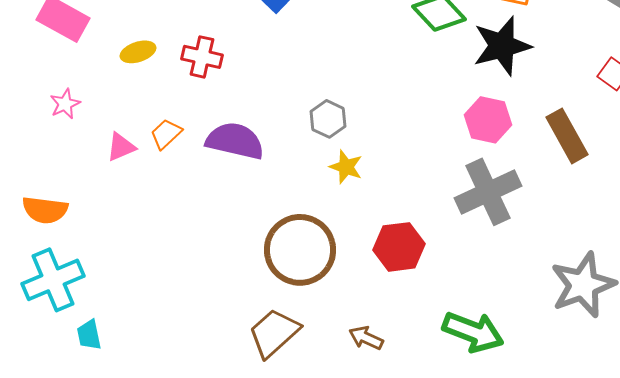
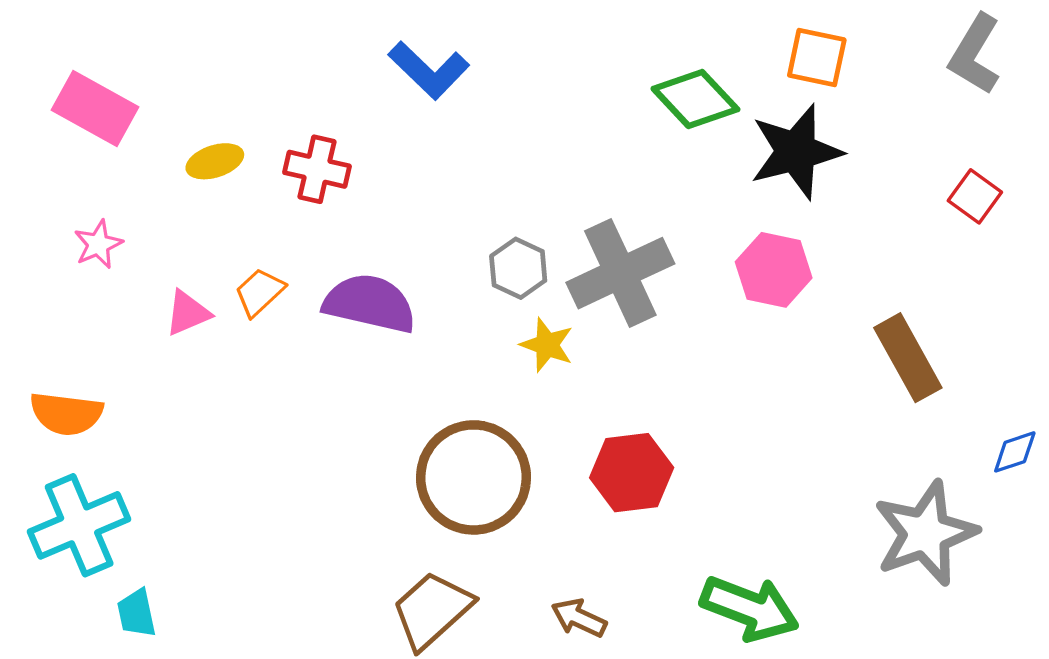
brown rectangle: (567, 136) -> (908, 358), moved
gray cross: (488, 192) -> (620, 273), moved

